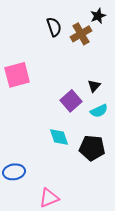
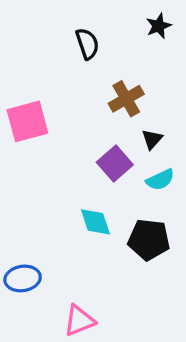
brown cross: (81, 34) -> (126, 99), moved

